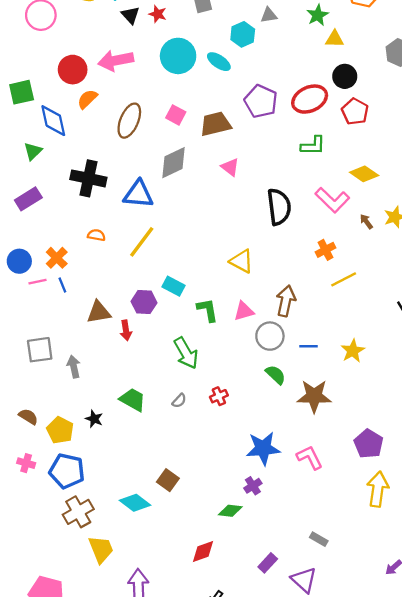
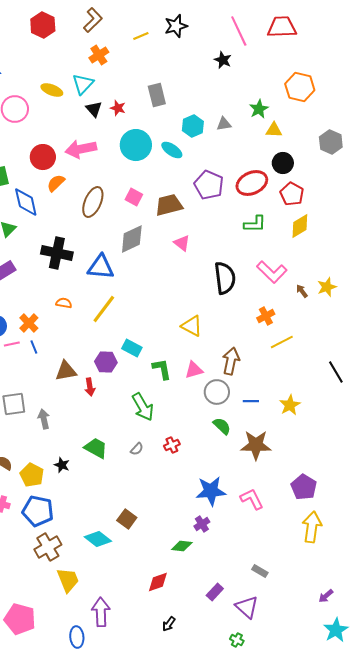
gray triangle: (269, 15) -> (224, 124), moved
yellow diamond: (364, 174) -> (300, 226), moved, turned -65

